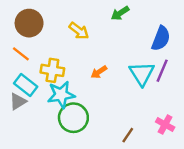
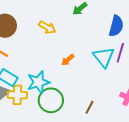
yellow cross: (52, 70) -> (17, 95), moved
brown line: (128, 135) -> (90, 107), moved

